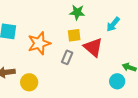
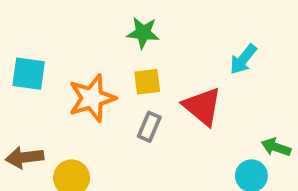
green star: (77, 12) -> (143, 33), moved
yellow square: (74, 35) -> (147, 82), moved

